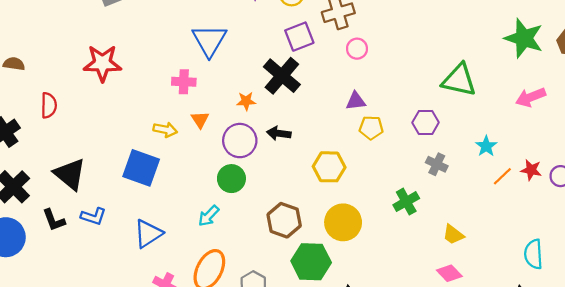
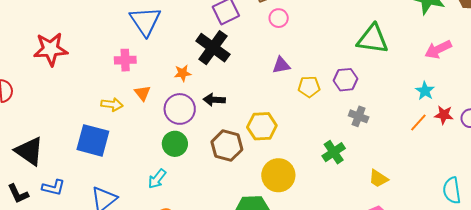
yellow pentagon: (371, 128) -> (309, 87), moved
cyan star: (486, 146) -> (425, 91), moved
brown hexagon: (284, 220) -> (227, 146), moved

